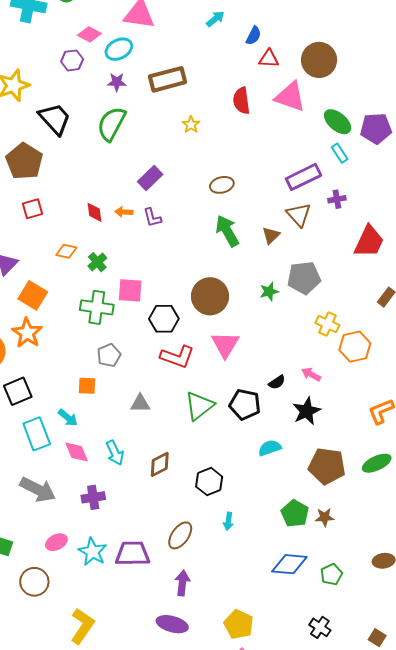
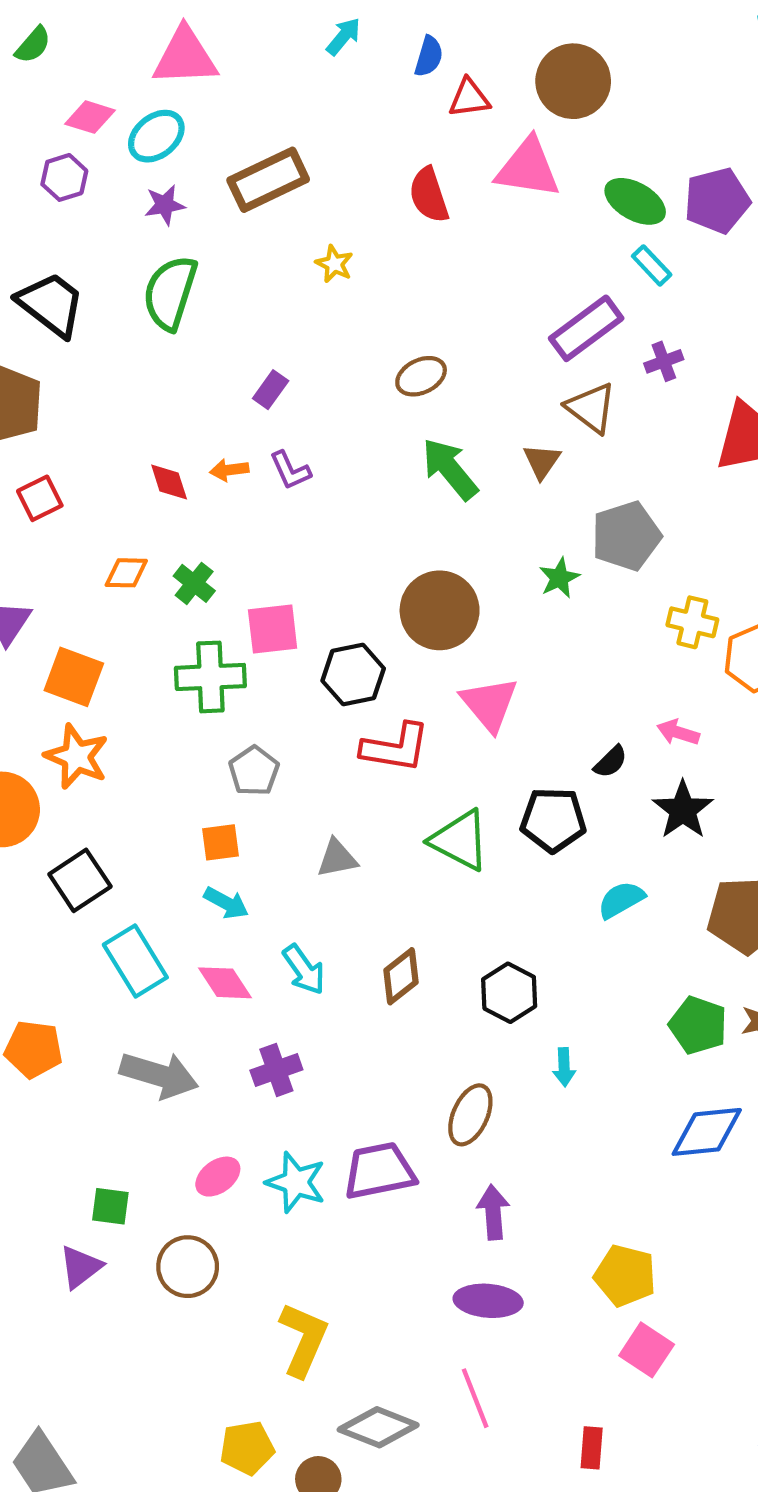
purple rectangle: (150, 178) -> (271, 390), size x0.7
green triangle: (199, 406) -> (460, 840), turned -44
cyan arrow: (68, 418) -> (226, 903), moved

